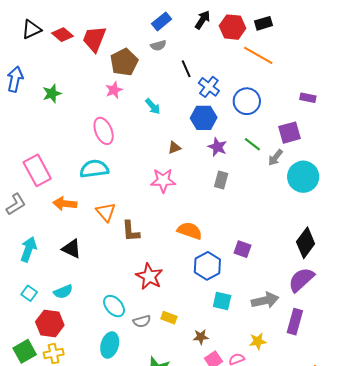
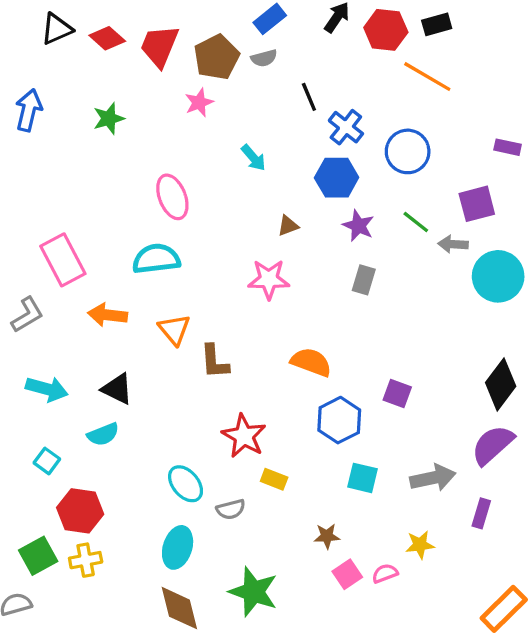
brown pentagon: (124, 62) -> (217, 57), moved
pink star: (114, 90) -> (199, 103), moved
green star: (52, 94) -> (109, 118), moved
gray arrow: (275, 157) -> (453, 244), turned 54
cyan arrow: (29, 249) -> (47, 389), turned 85
cyan semicircle: (63, 292) -> (103, 434), moved
yellow rectangle: (169, 318) -> (274, 479), moved
purple rectangle: (295, 322) -> (481, 513), size x0.7

